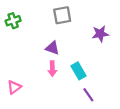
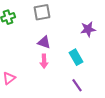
gray square: (62, 15) -> (42, 12), moved
cyan rectangle: (79, 71) -> (76, 57), moved

